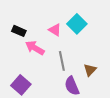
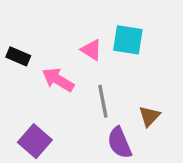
cyan square: (77, 24) -> (128, 40), turned -36
black rectangle: (19, 31) -> (18, 56), moved

